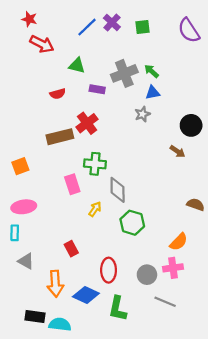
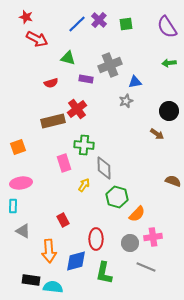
green arrow: (151, 71) -> (169, 63), moved, turned -48
orange semicircle: (179, 242) -> (137, 214), moved
blue diamond: (86, 295) -> (76, 261), turned -40

